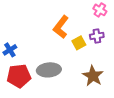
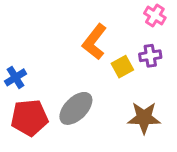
gray ellipse: (49, 70) -> (76, 108), turned -40
brown star: (93, 76) -> (144, 118), turned -30

